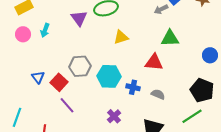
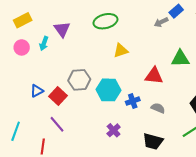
purple triangle: (79, 18) -> (62, 29), moved
green triangle: (170, 38) -> (180, 59), moved
blue triangle: (38, 77) -> (37, 91), turned 40
blue cross: (133, 87) -> (133, 101), turned -32
purple line: (67, 105) -> (57, 124), moved

